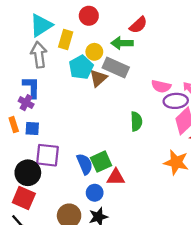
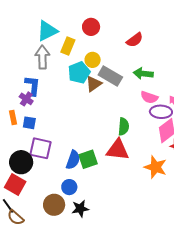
green arrow: (122, 43) -> (143, 74), moved
blue semicircle: (85, 164) -> (73, 160), turned 36
red triangle: (116, 177) -> (118, 150), moved, size x1.4
blue circle: (95, 193) -> (69, 187), moved

